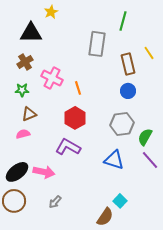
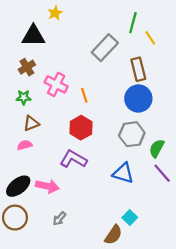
gray rectangle: (97, 44) -> (105, 48), turned 35
yellow line: (149, 53) -> (150, 38), moved
blue circle: (128, 91) -> (138, 98), size x1.6

